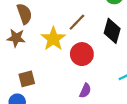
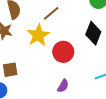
brown line: (77, 22) -> (51, 13), moved

